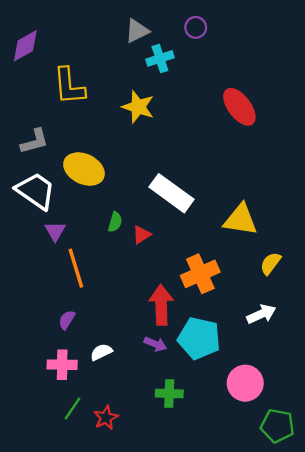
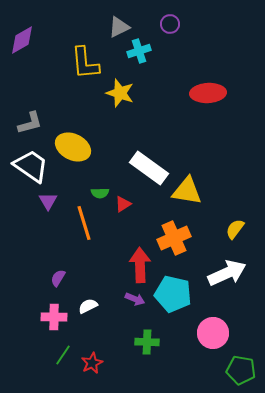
yellow L-shape: (69, 86) -> (85, 63), moved
red ellipse: (239, 107) -> (208, 93), turned -56
yellow triangle: (241, 220) -> (187, 191), moved
green semicircle: (115, 222) -> (100, 193), turned 72
orange line: (76, 268) -> (84, 223), moved
white arrow: (261, 314) -> (227, 273), size x1.5

